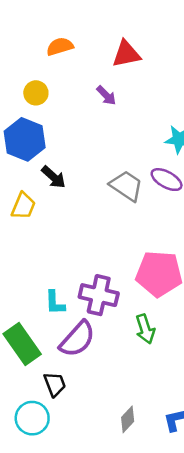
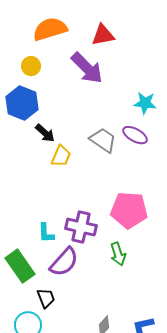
orange semicircle: (60, 46) -> (50, 29), size x1.6
purple arrow: (106, 95) -> (87, 68), size x2.0
yellow trapezoid: (23, 206) -> (61, 156), moved

